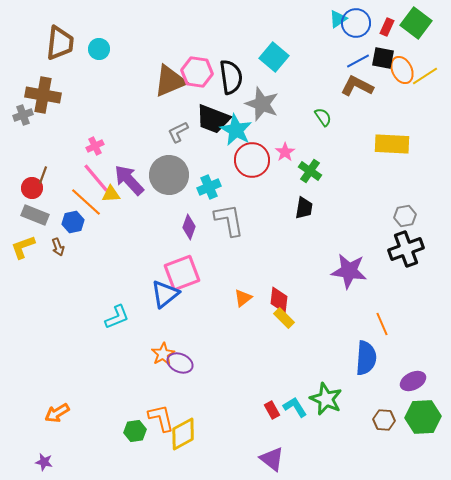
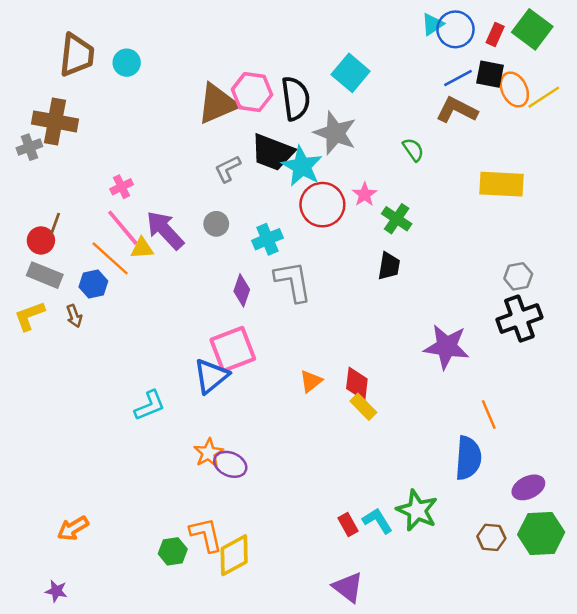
gray circle: (169, 175) -> (216, 224), size x0.5

